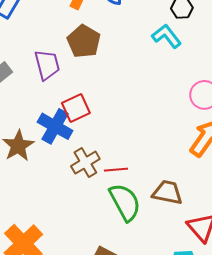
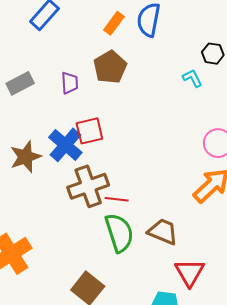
cyan L-shape: (167, 36) -> (192, 78), size x0.7
purple trapezoid: (47, 65) -> (70, 83), size x0.7
brown cross: (85, 163) -> (88, 186), size x1.4

